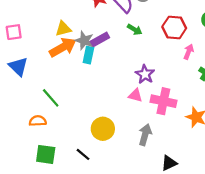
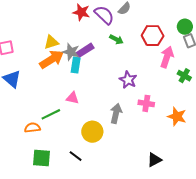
pink arrow: (189, 52) -> (167, 57), size x1.5
pink triangle: (135, 95) -> (72, 98), moved
green line: (51, 98) -> (51, 114), moved, turned -72
pink cross: (163, 101) -> (146, 103), size x0.7
gray arrow: (145, 135) -> (116, 113), moved

